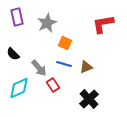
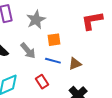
orange square: (65, 43) -> (54, 40), turned -32
gray arrow: (39, 68) -> (28, 51), moved

